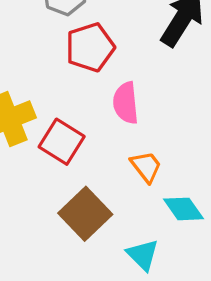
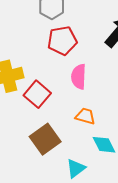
orange trapezoid: (146, 167) -> (85, 116), turned -45
cyan triangle: (143, 255) -> (76, 168), turned 30

